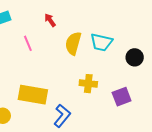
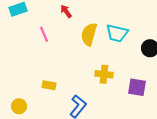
yellow rectangle: (33, 95) -> (49, 85), size x0.5
purple square: (122, 97) -> (137, 87), turned 30

